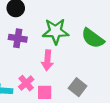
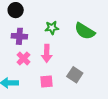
green star: (56, 31) -> (52, 28), size x0.6
pink cross: (26, 83) -> (23, 58), moved

